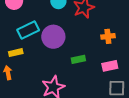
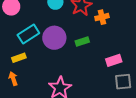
orange cross: (108, 36) -> (102, 17), moved
green rectangle: (78, 59) -> (82, 42), moved

